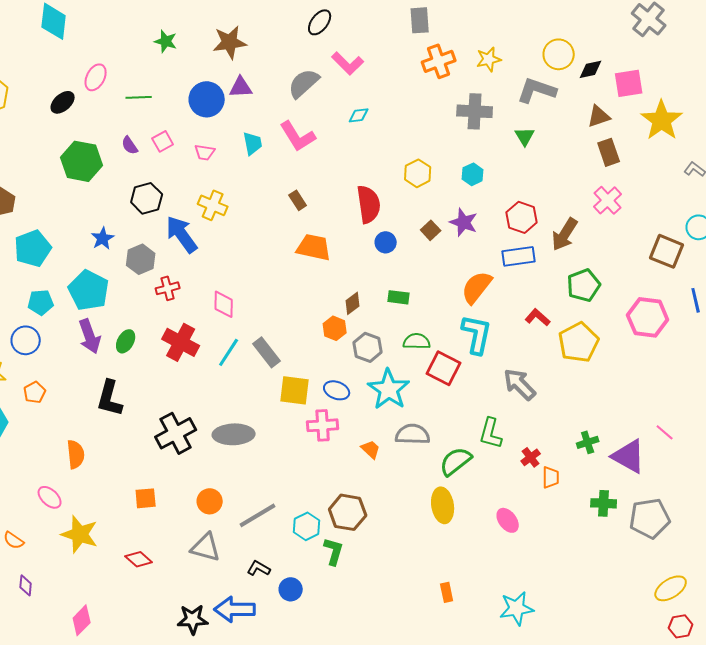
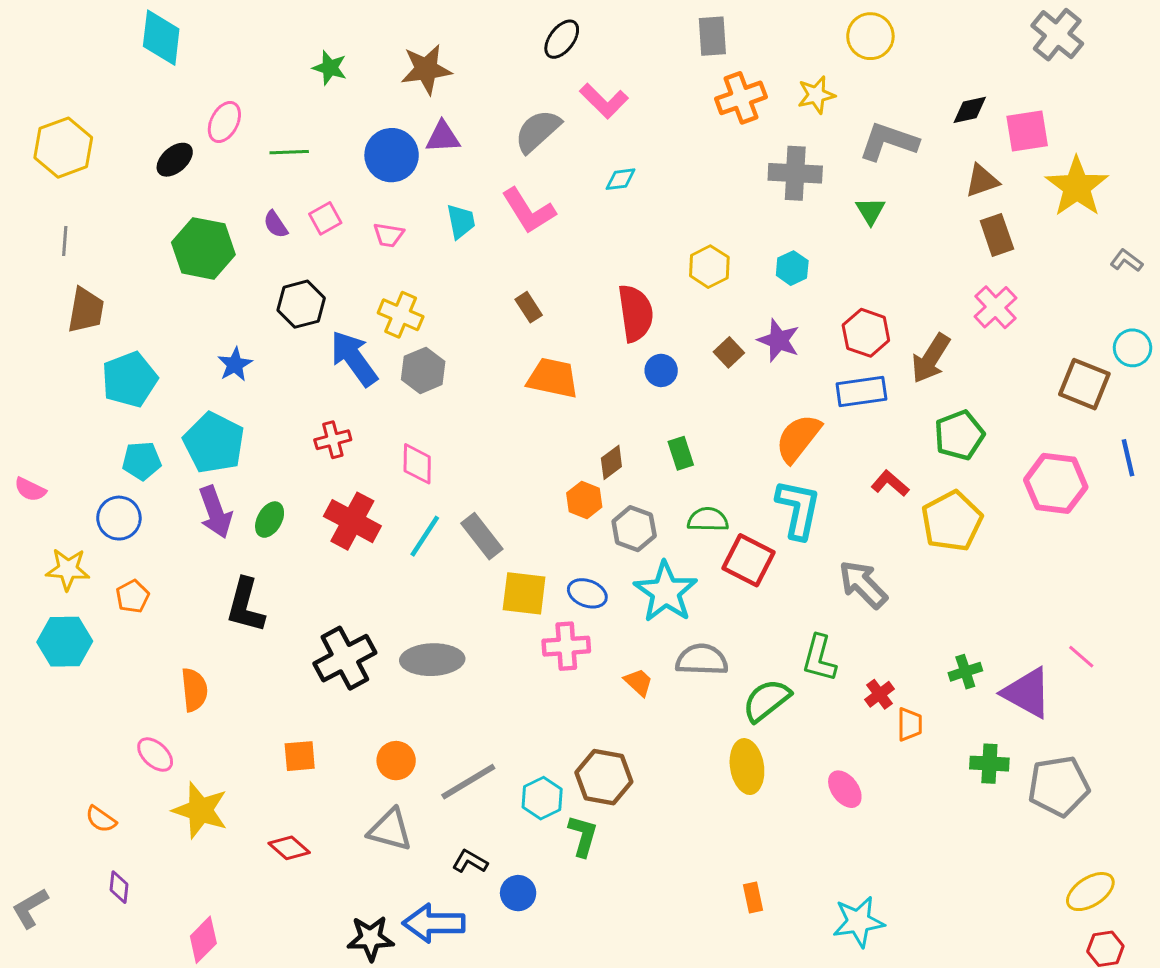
yellow circle: (559, 54) -> (870, 36), moved
gray hexagon: (141, 259) -> (423, 370), moved
green rectangle: (399, 297) -> (681, 453), turned 65

